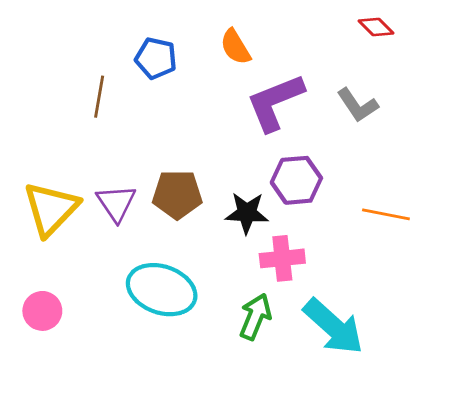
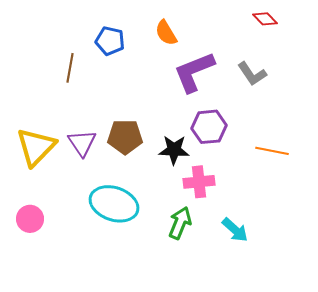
cyan arrow: (333, 327) -> (235, 230), size x0.6

